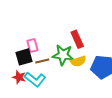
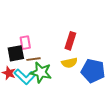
red rectangle: (77, 39) -> (70, 41), turned 36
green star: (63, 55) -> (41, 72), moved

